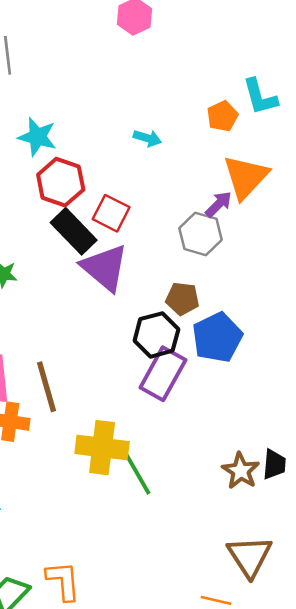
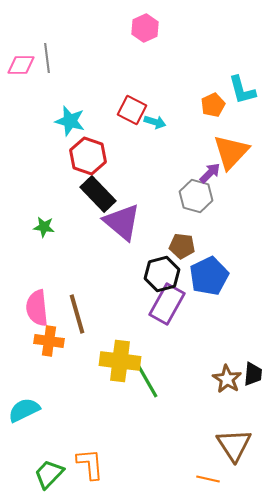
red square: (111, 213) -> (132, 110), moved

